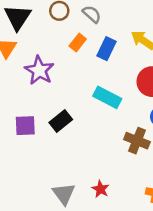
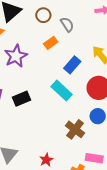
blue rectangle: (106, 49) -> (72, 65), moved
red star: (101, 189) -> (46, 160), moved

